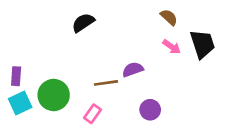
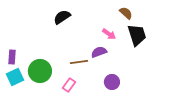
black trapezoid: (202, 44) -> (137, 35), moved
pink arrow: (172, 47) -> (109, 34), moved

